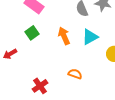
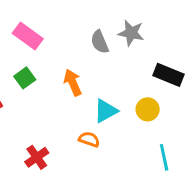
cyan triangle: (90, 37) -> (106, 111), moved

